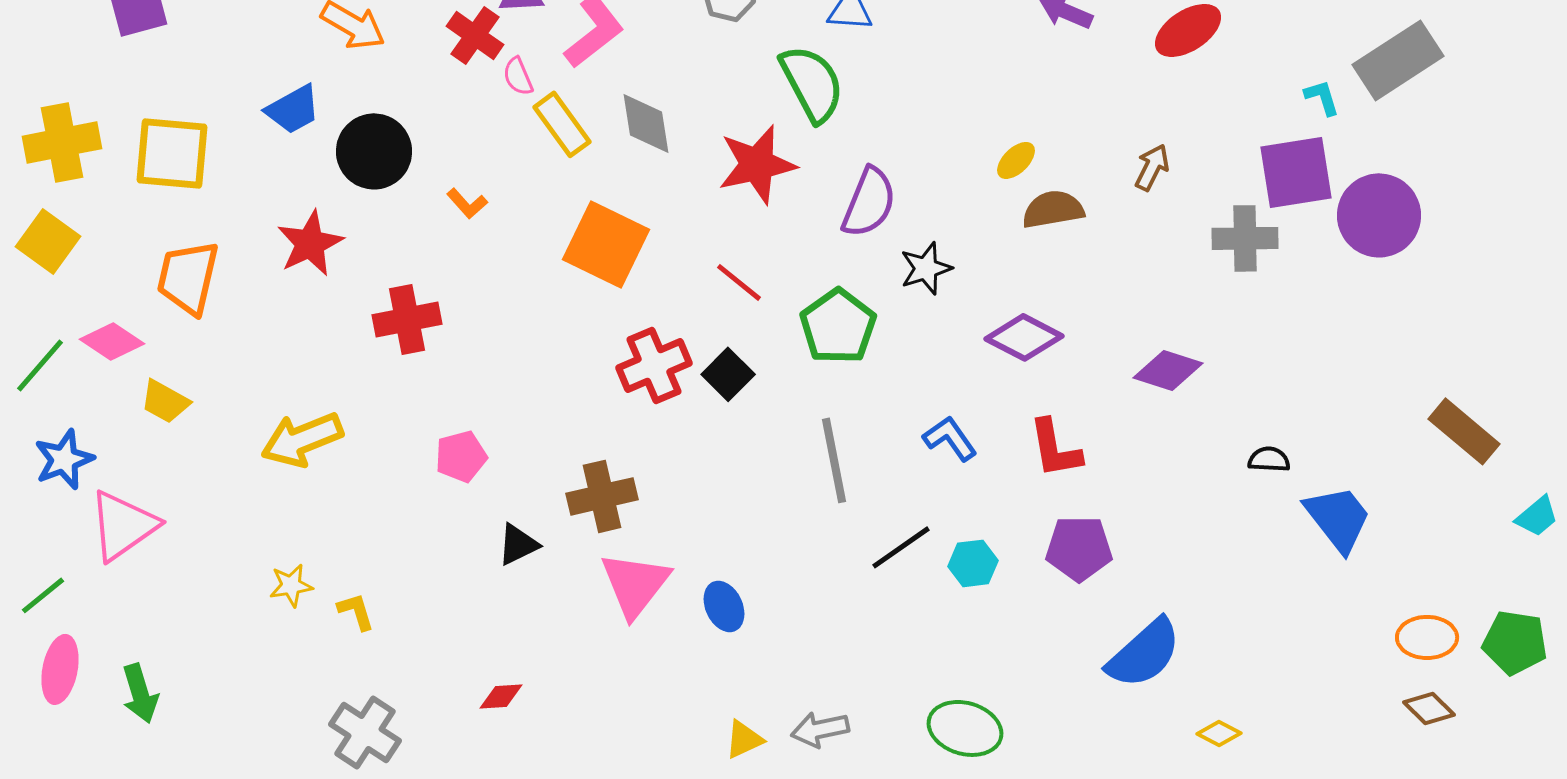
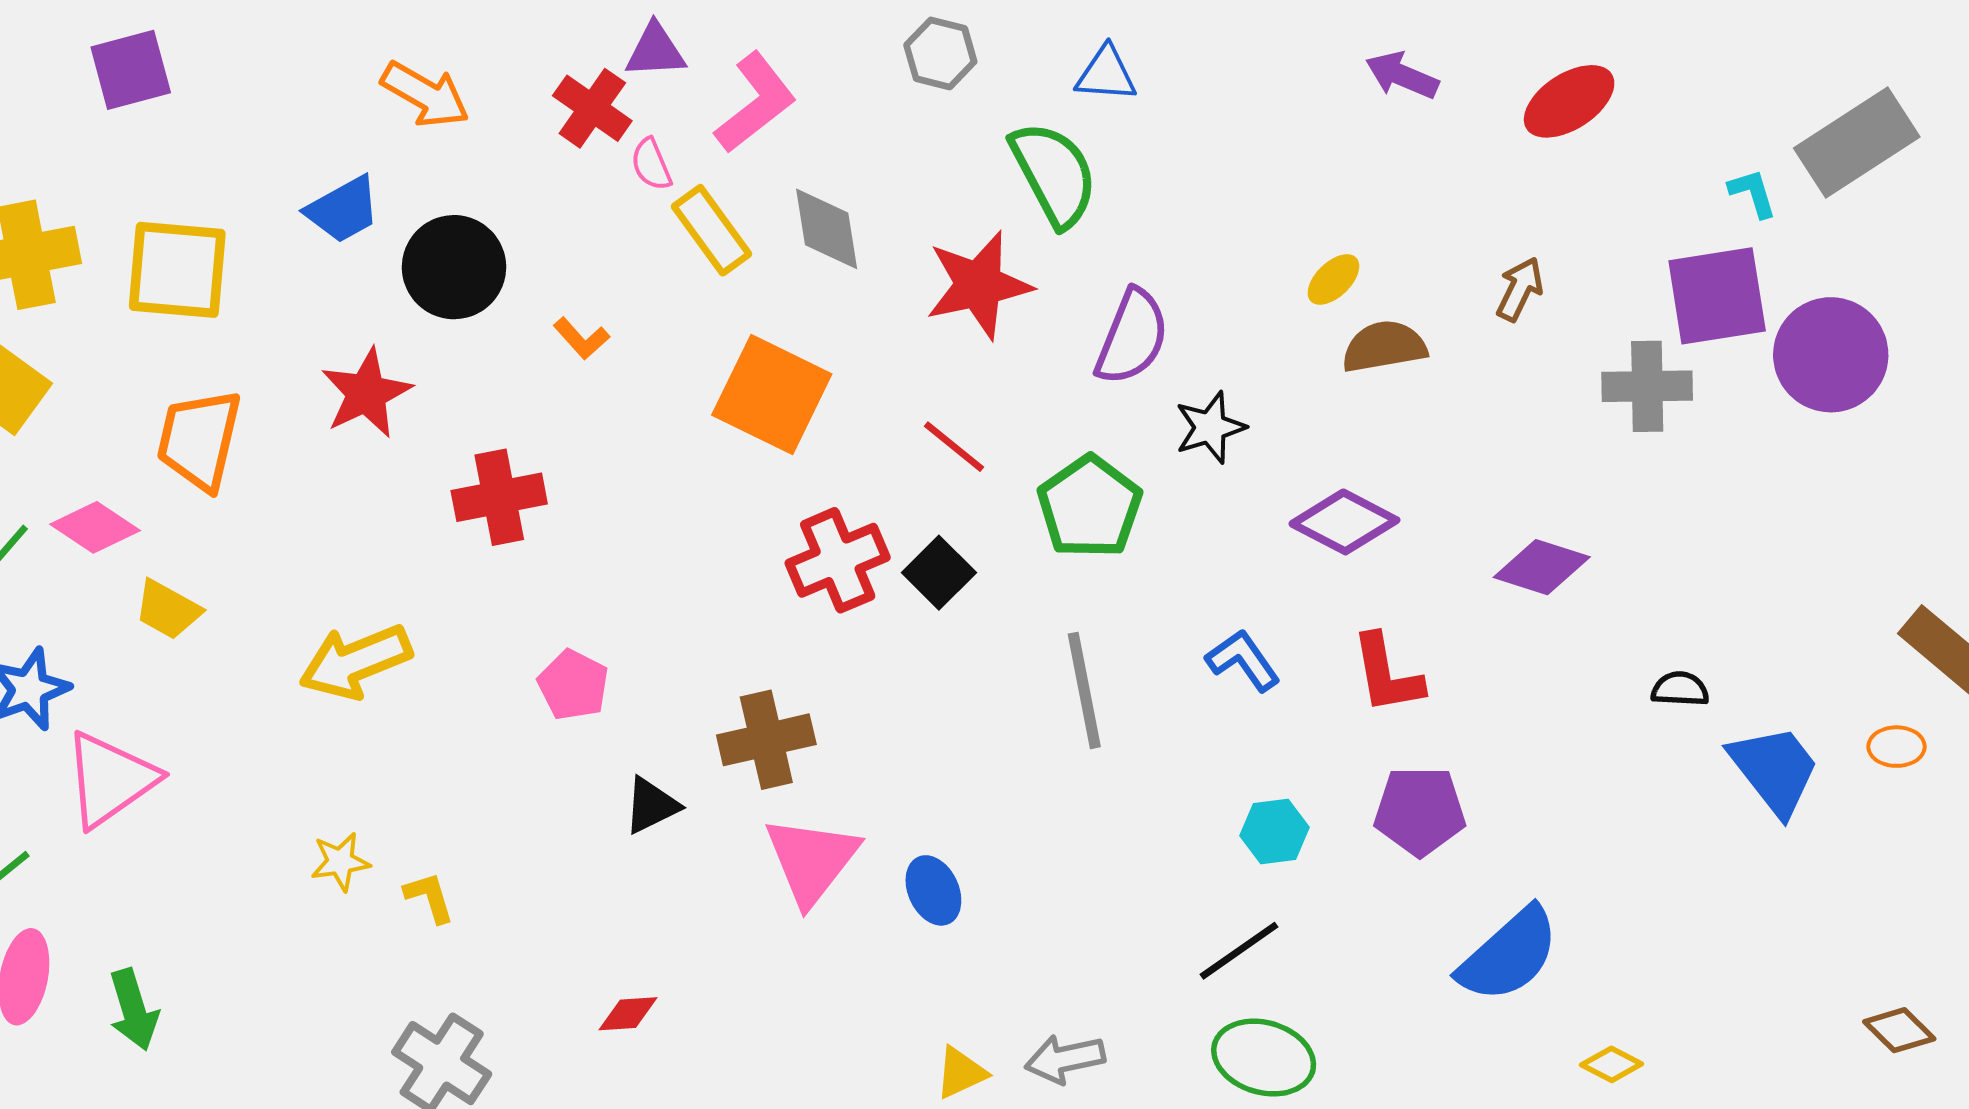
pink pentagon: (461, 456) -> (573, 685), turned -30
black line: (901, 547) -> (1239, 951), moved
orange ellipse: (1427, 637) -> (1896, 747), moved, size x0.7

